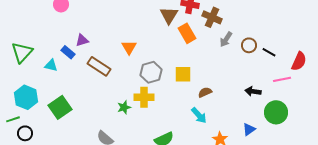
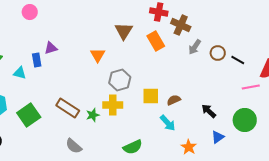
brown triangle: (169, 15) -> (124, 31), moved
blue rectangle: (68, 52) -> (37, 60), turned 40
brown rectangle: (99, 66) -> (68, 108), moved
yellow square: (183, 74) -> (151, 96), moved
black arrow: (253, 91) -> (209, 111), moved, turned 35

